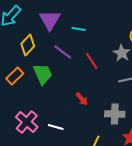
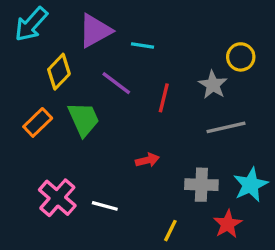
purple triangle: (50, 20) -> (95, 31), turned 30
red line: (92, 61) -> (164, 98), turned 48
red arrow: (82, 99) -> (147, 160), turned -64

